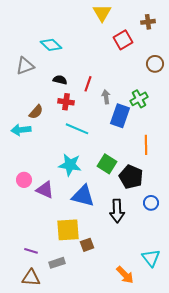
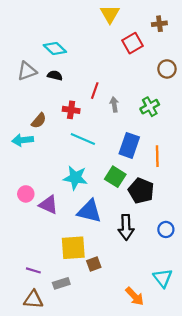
black semicircle: (60, 80) -> (55, 75), moved
blue rectangle: (120, 116) -> (129, 145), moved
blue circle: (151, 203) -> (166, 229), moved

